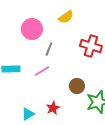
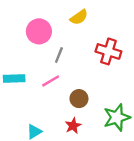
brown circle: (77, 86) -> (79, 99), moved
red star: (53, 108) -> (73, 126), moved

